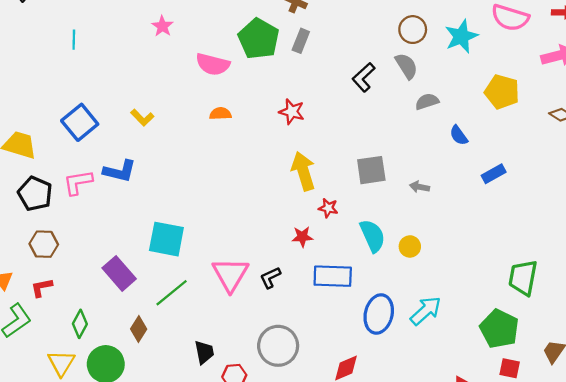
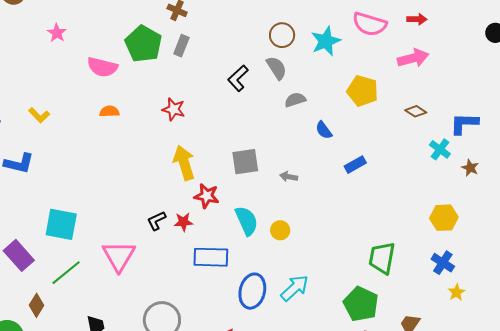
red star: (328, 208) -> (207, 196), size x1.4
black L-shape: (270, 278) -> (156, 221), moved

